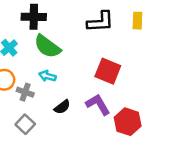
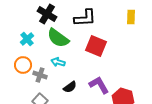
black cross: (34, 17) -> (47, 14), turned 30
black L-shape: (100, 22) -> (85, 18), moved
red square: (108, 71) -> (96, 46), moved

